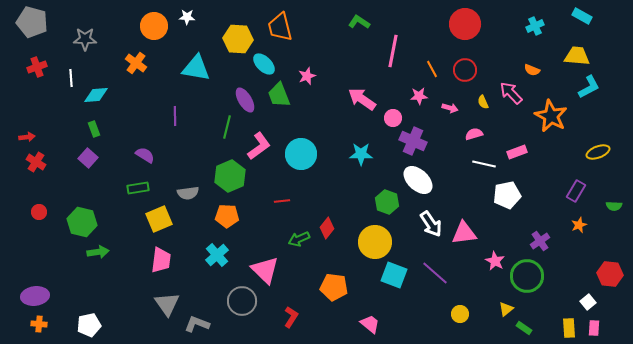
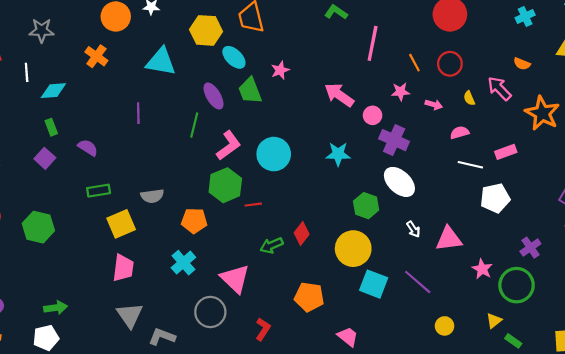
purple semicircle: (145, 155) -> (88, 148), moved
green hexagon: (230, 176) -> (225, 185), moved
white arrow: (431, 224) -> (413, 229), size x0.6
green arrow: (98, 252) -> (56, 308), moved

